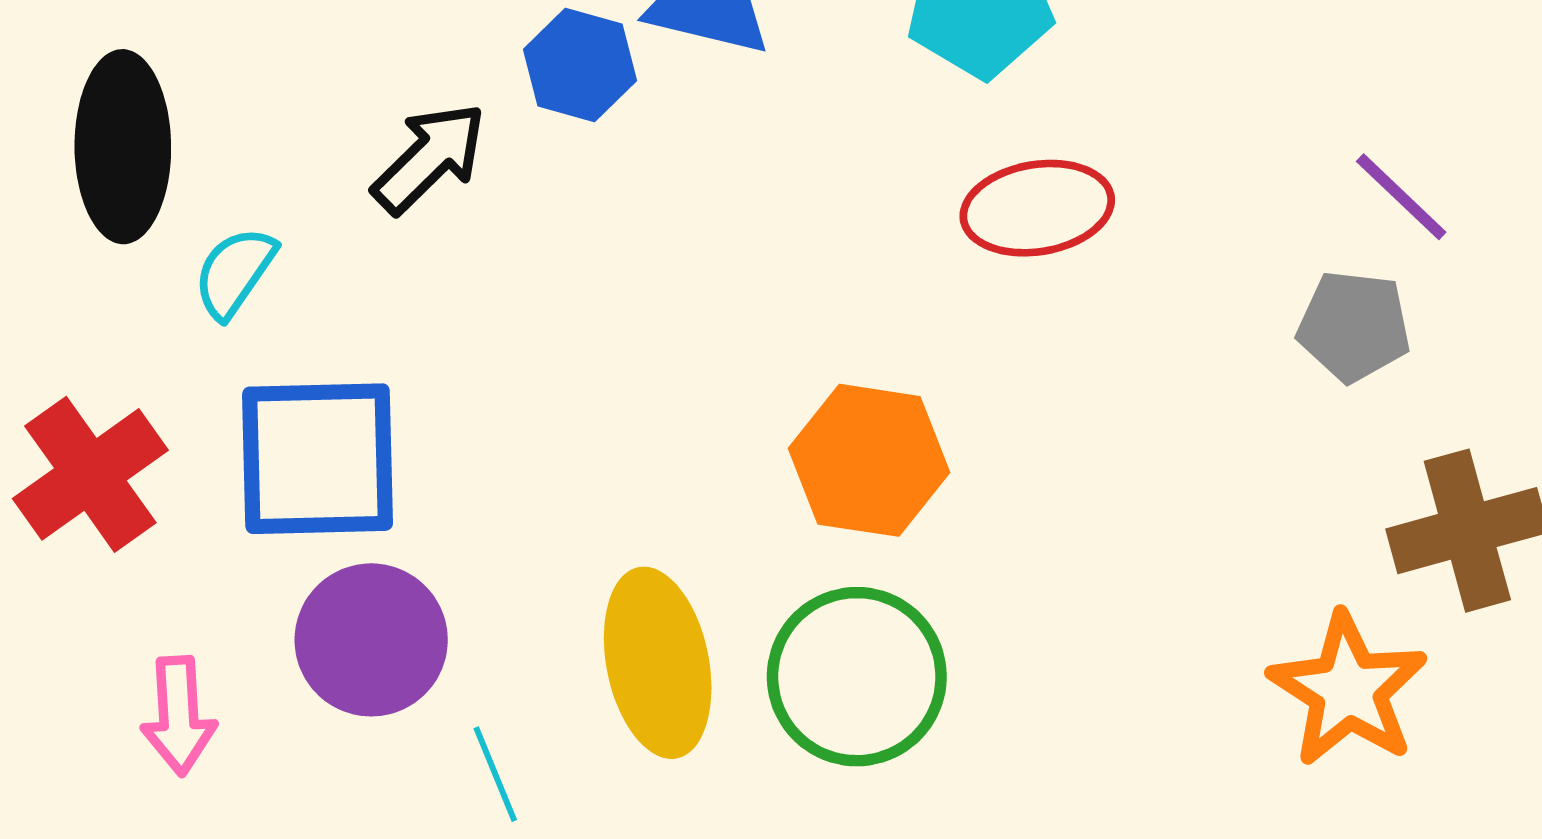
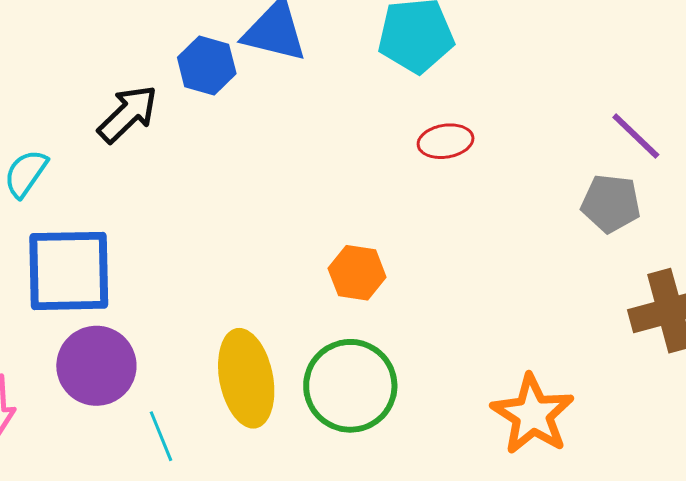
red ellipse: (1037, 208) -> (446, 141), size x0.7
orange hexagon: (869, 460) -> (357, 273), size x0.7
orange star: (1348, 690) -> (533, 414), moved

